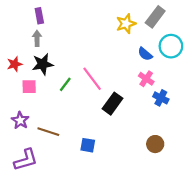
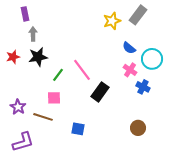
purple rectangle: (39, 16) -> (25, 14), moved
cyan circle: (171, 46) -> (152, 59), moved
pink square: (29, 87) -> (54, 98), moved

